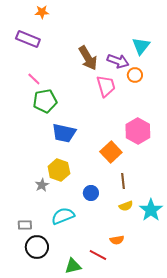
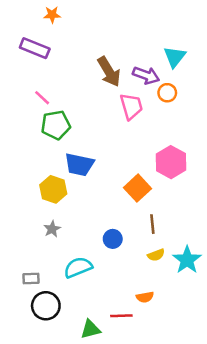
yellow hexagon: (59, 170) -> (53, 189), moved
red line: (98, 255) -> (121, 316), turned -30

